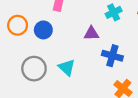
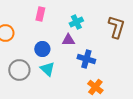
cyan cross: (114, 12) -> (76, 22), moved
blue circle: (43, 30) -> (42, 49), moved

